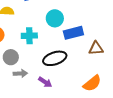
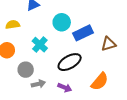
cyan cross: (29, 36) -> (40, 45), turned -35
orange semicircle: (92, 83) -> (100, 82), moved

